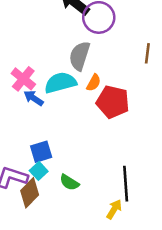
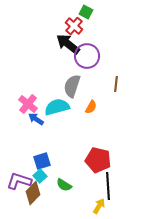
brown line: (147, 53) -> (116, 84), moved
orange semicircle: (94, 83) -> (91, 107), moved
red pentagon: (113, 102) -> (98, 160), moved

